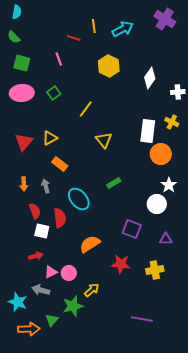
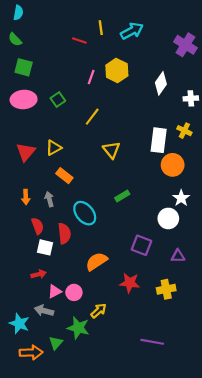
purple cross: (165, 19) -> (185, 45), moved
pink line: (59, 59) -> (91, 77), moved, turned 40
green star: (73, 306) -> (78, 328), turned 30

